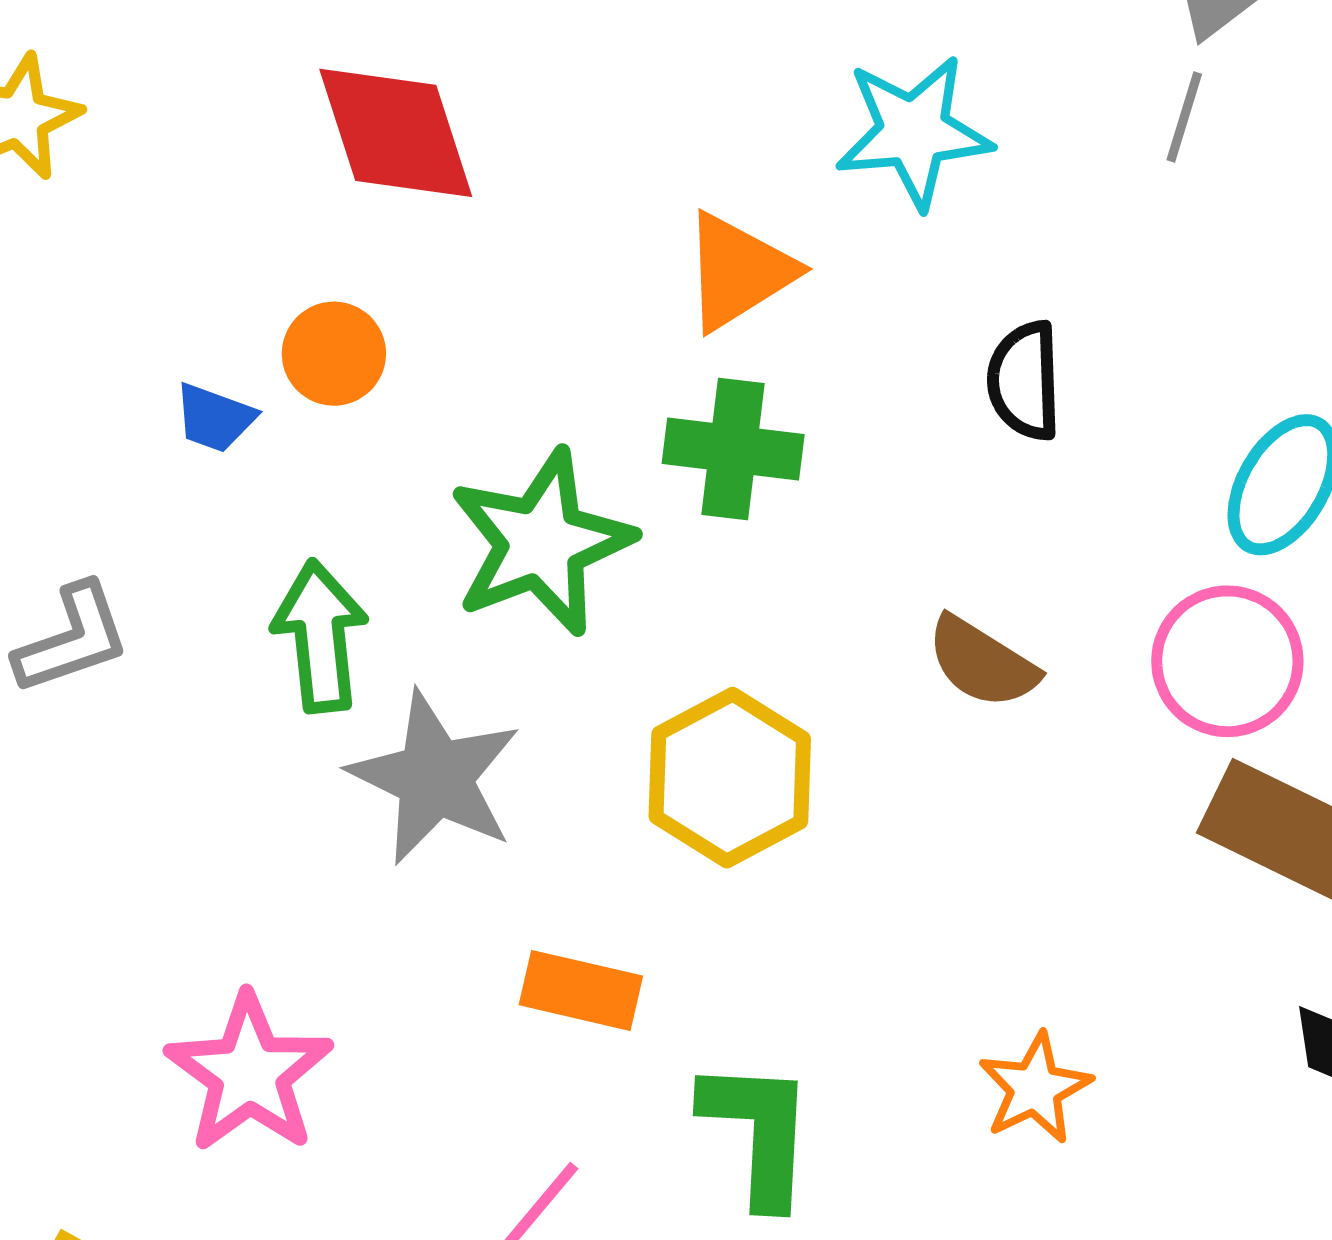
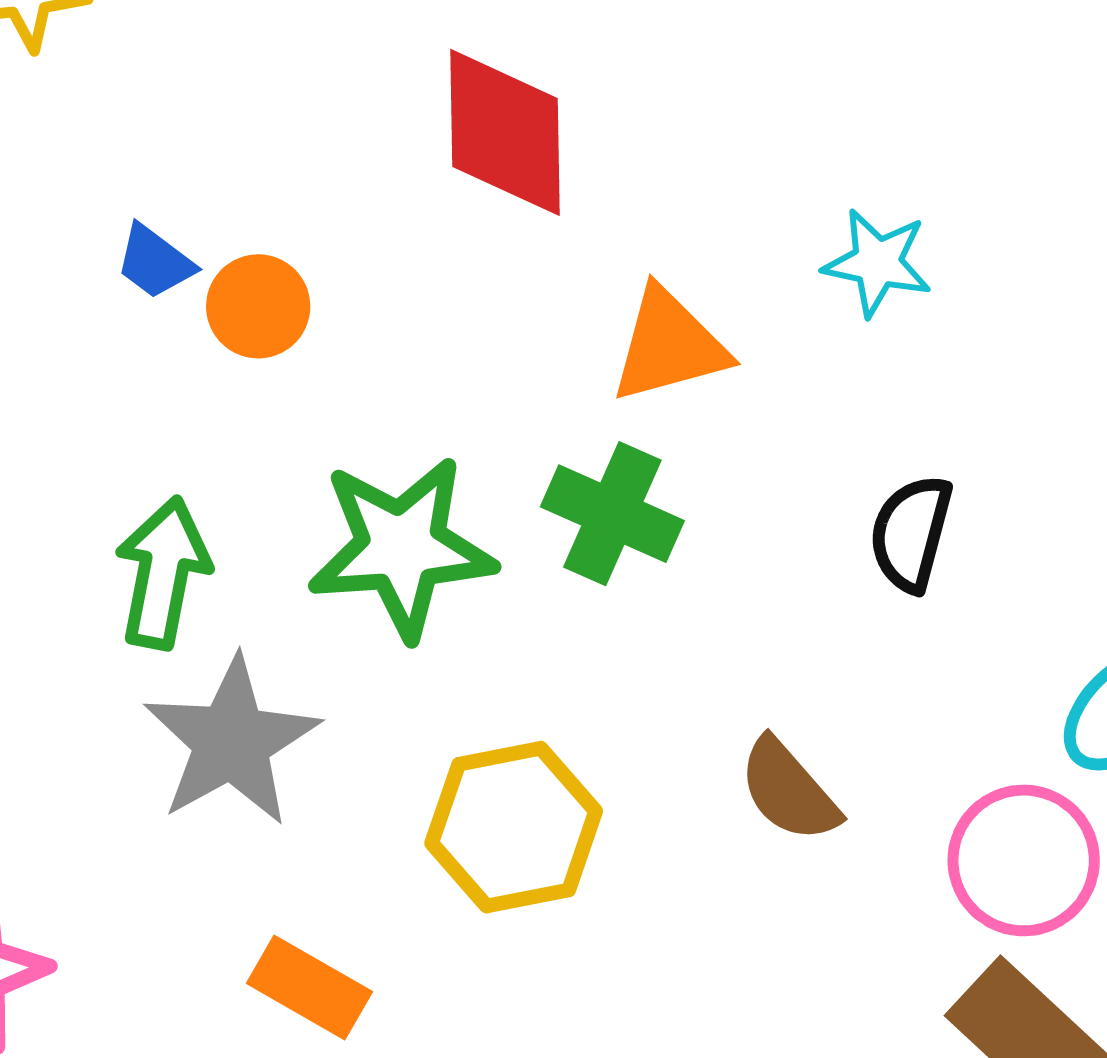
cyan star: (914, 132) -> (877, 263), size x0.7
red diamond: (396, 133) -> (505, 132), moved
blue trapezoid: (215, 418) -> (155, 262), moved

